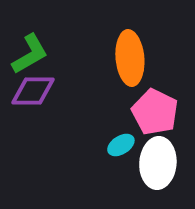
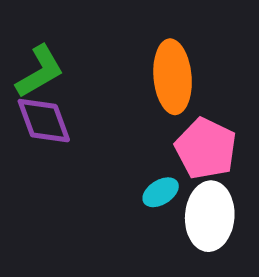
purple diamond: (33, 91) -> (44, 121), turned 69

